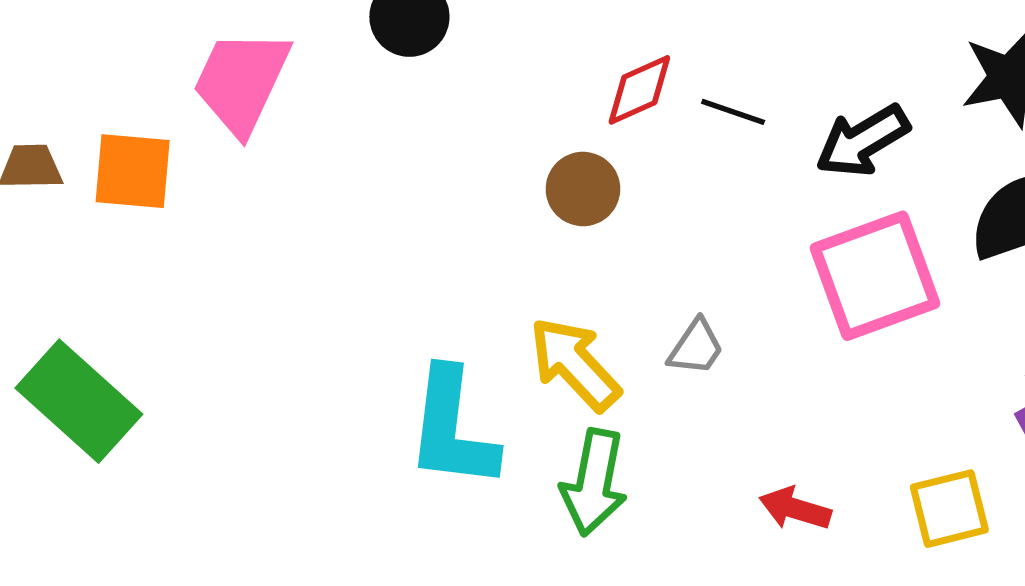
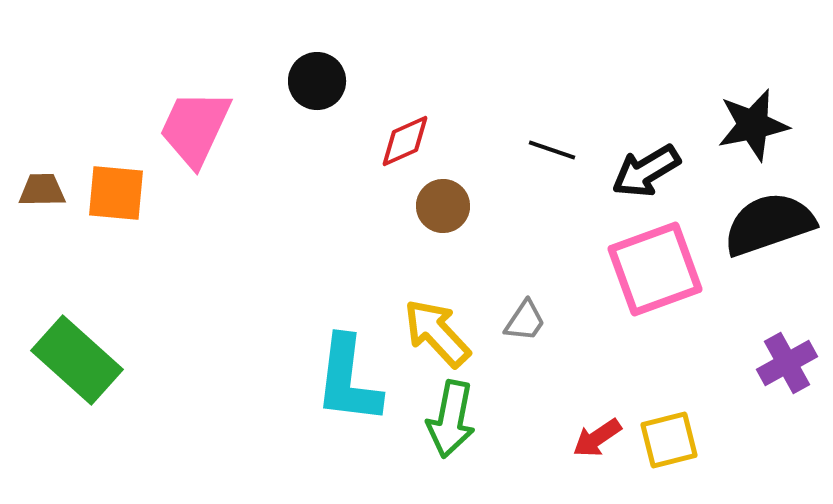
red diamond: (639, 90) -> (405, 141), moved
red arrow: (795, 509) -> (597, 438), turned -51
yellow square: (949, 509) -> (669, 440), moved

